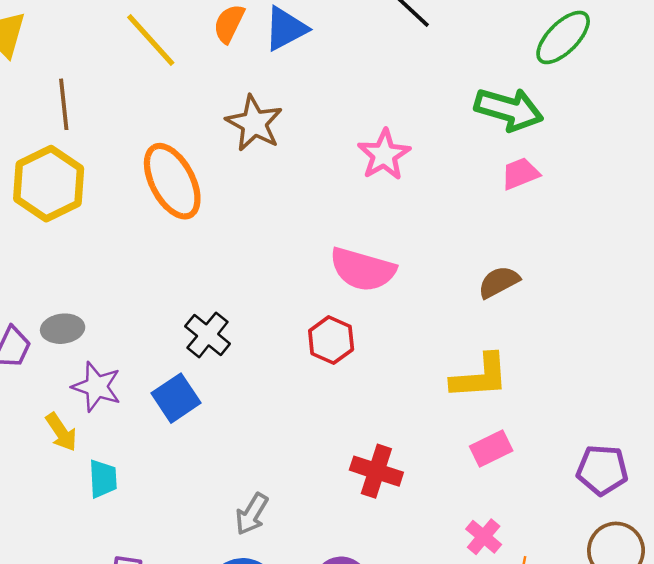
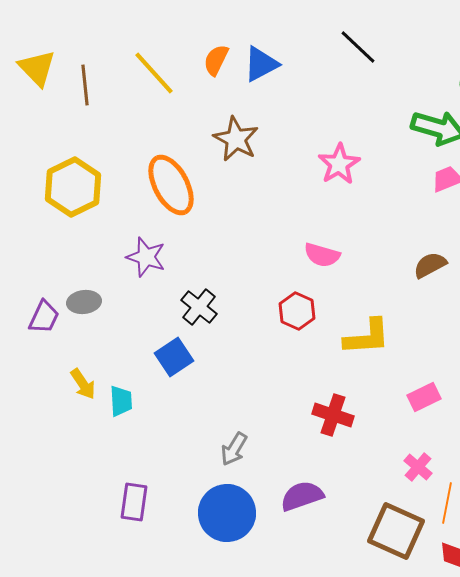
brown line: (64, 104) -> (85, 85), moved
pink semicircle: (363, 269) -> (322, 255), size x0.7
yellow L-shape: (480, 377) -> (367, 337), moved
purple star: (97, 387) -> (146, 257), moved
cyan trapezoid: (103, 479) -> (121, 401), moved

